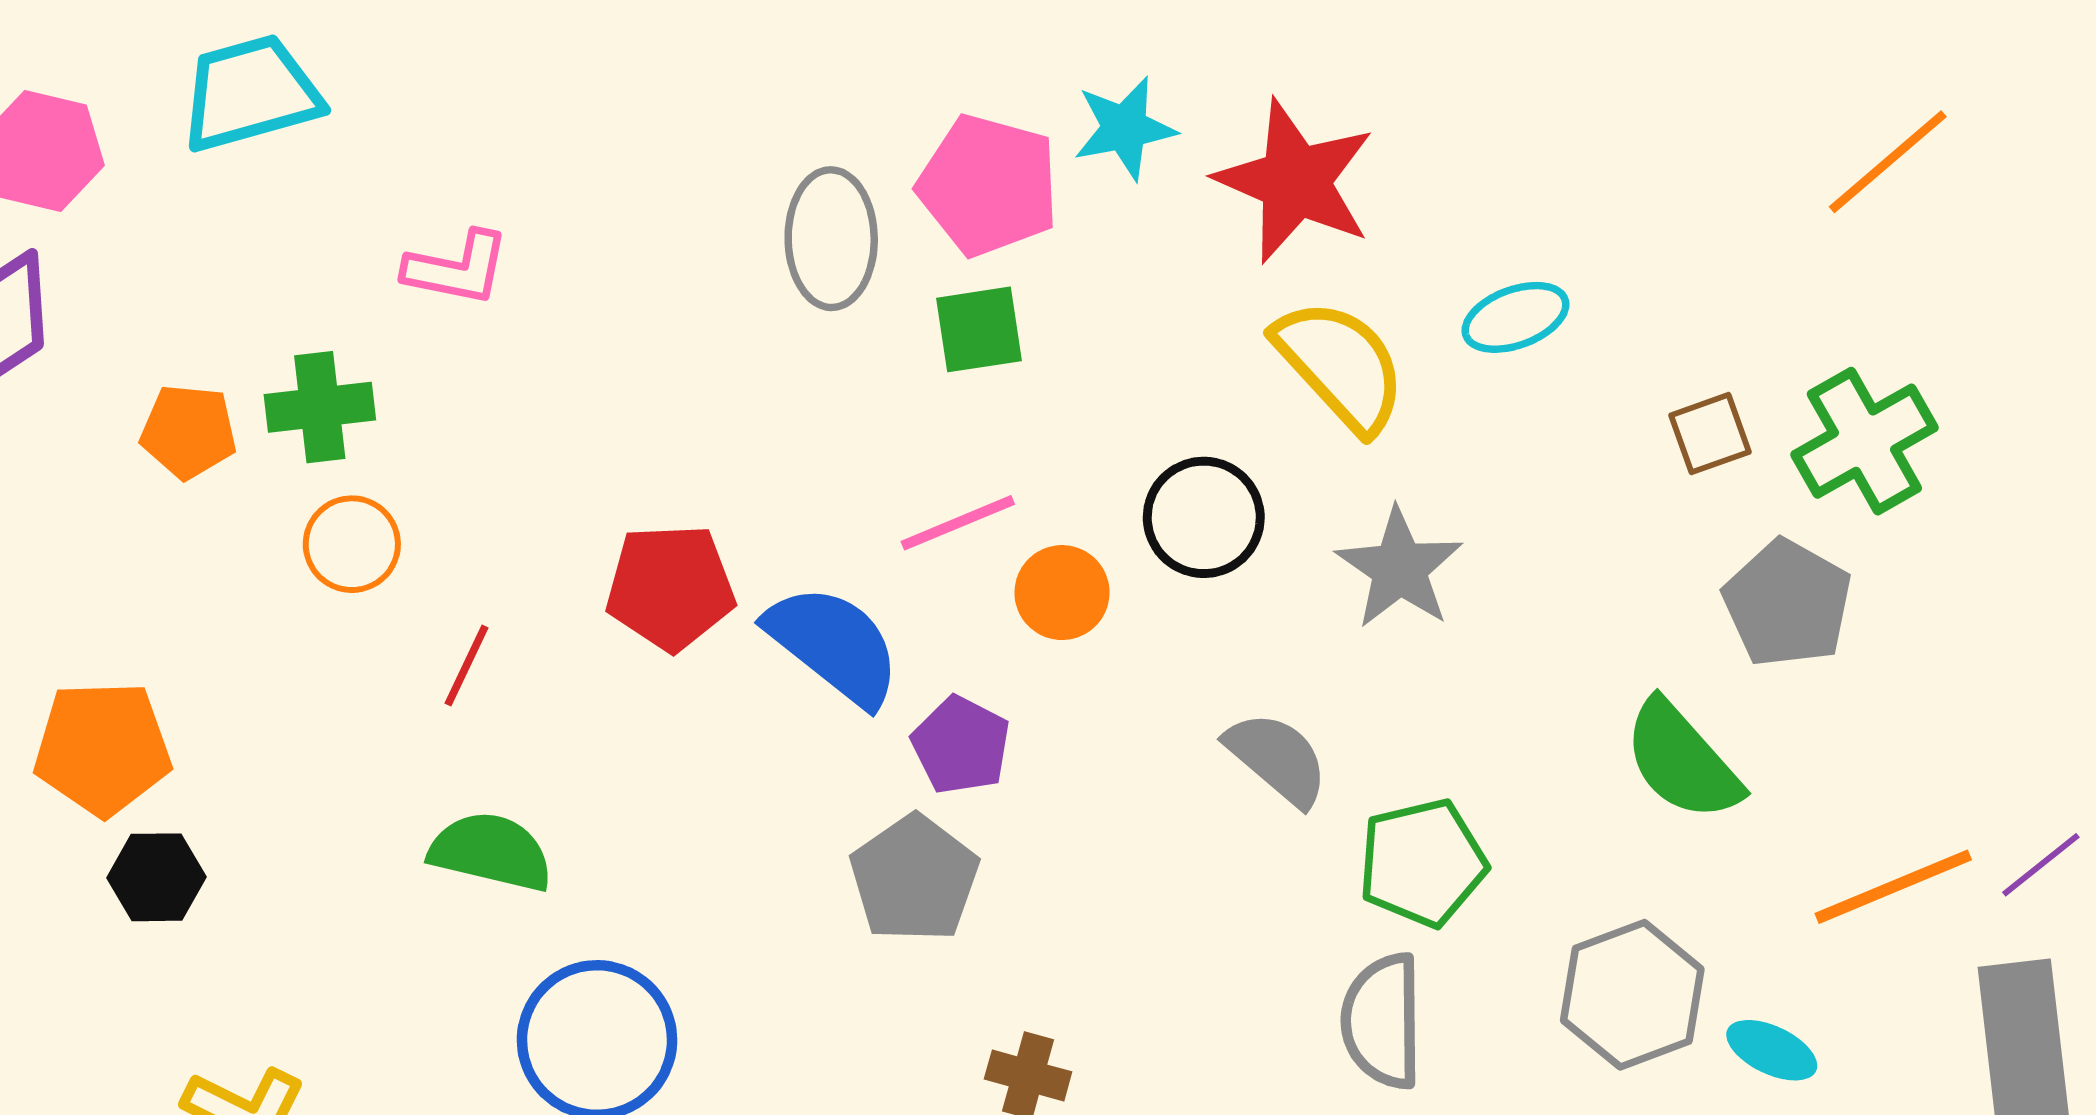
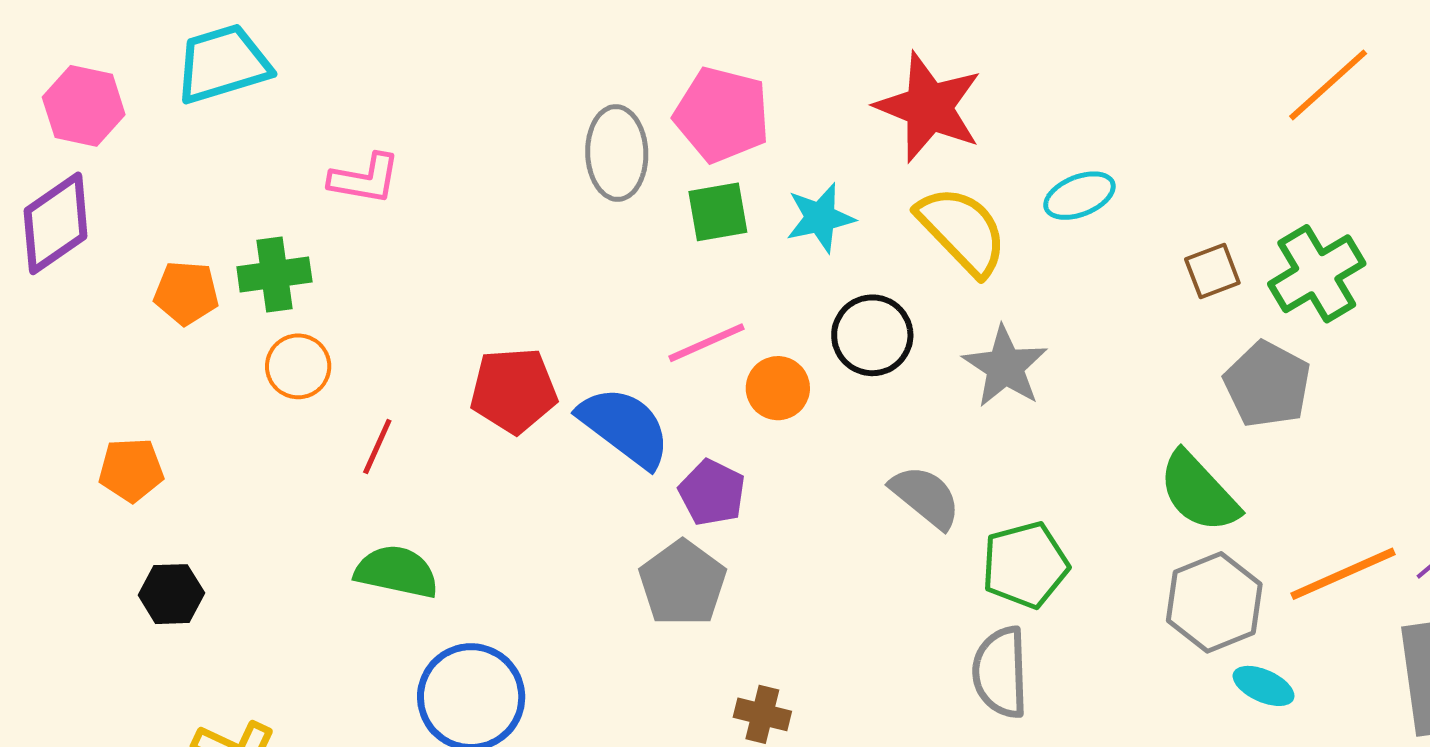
cyan star: (1125, 128) -> (820, 218), moved
orange pentagon: (102, 748) -> (131, 470), moved, size x0.7
gray hexagon: (1632, 995) -> (1214, 602), moved

